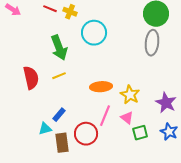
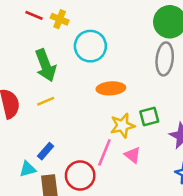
orange ellipse: (101, 87) -> (111, 88), moved
yellow star: (130, 95) -> (122, 126), moved, turned 30
green square: (140, 133) -> (149, 117), moved

